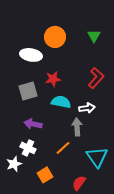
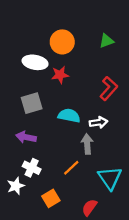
green triangle: (94, 36) -> (106, 41), turned 40
red star: (53, 79) -> (60, 75), moved
purple arrow: (33, 124) -> (26, 137), moved

